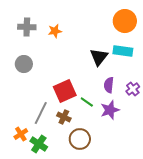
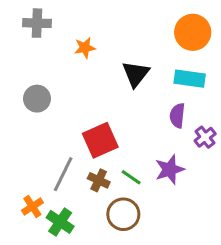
gray cross: (27, 27) -> (37, 23), moved
black triangle: (99, 57) -> (136, 74), moved
purple semicircle: (109, 85) -> (177, 116), moved
green line: (87, 102) -> (131, 177), moved

